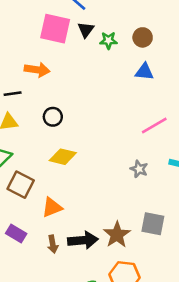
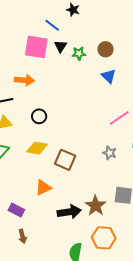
blue triangle: (144, 72) -> (109, 76), turned 42
yellow diamond: (63, 157) -> (37, 148), moved
brown square: (21, 185) -> (65, 160), moved
brown arrow: (53, 244) -> (22, 236), moved

